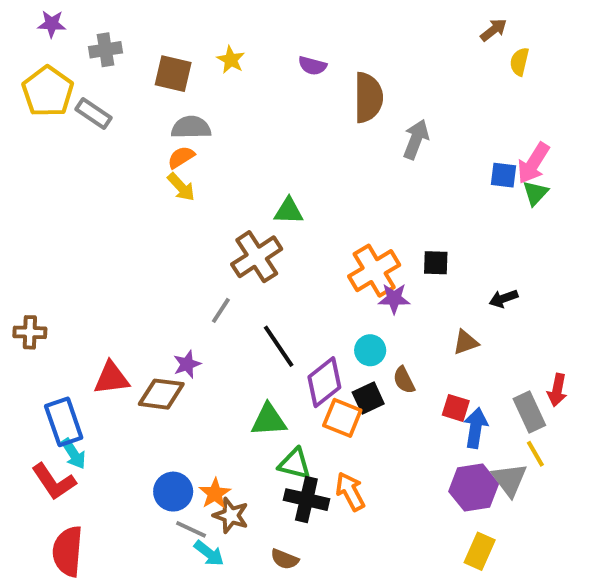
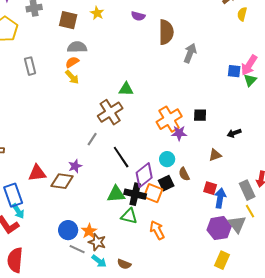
gray rectangle: (94, 113) -> (30, 66), moved, turned 42
black cross: (306, 500) -> (135, 194), moved
cyan arrow: (209, 553) -> (99, 261), moved

